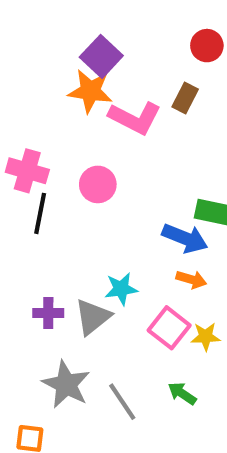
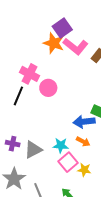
pink L-shape: (135, 118) -> (76, 46), moved
pink cross: (27, 171) -> (30, 74), moved
blue arrow: (185, 238) -> (84, 122), turned 140
cyan star: (121, 289) -> (61, 145), moved

